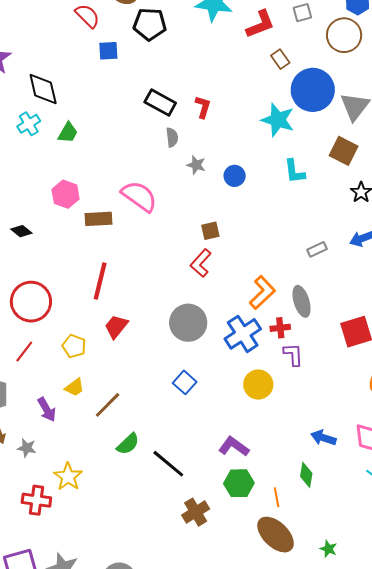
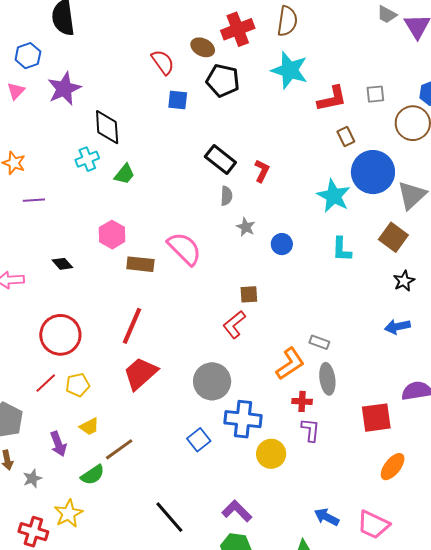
gray rectangle: (317, 249) -> (319, 342), moved, turned 36
red trapezoid: (116, 327) -> (140, 373), size x1.4
blue cross: (243, 334) -> (243, 419), moved, turned 30
yellow pentagon: (74, 346) -> (78, 385), moved, turned 30
green semicircle: (128, 444) -> (93, 475), moved
gray star: (27, 448) -> (32, 478), turned 30

